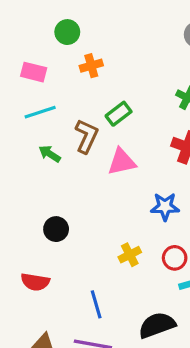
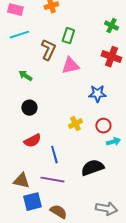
green rectangle: (119, 114) -> (68, 36), turned -35
green arrow: (50, 154) -> (25, 76), moved
red semicircle: (35, 282) -> (32, 141), moved, turned -36

